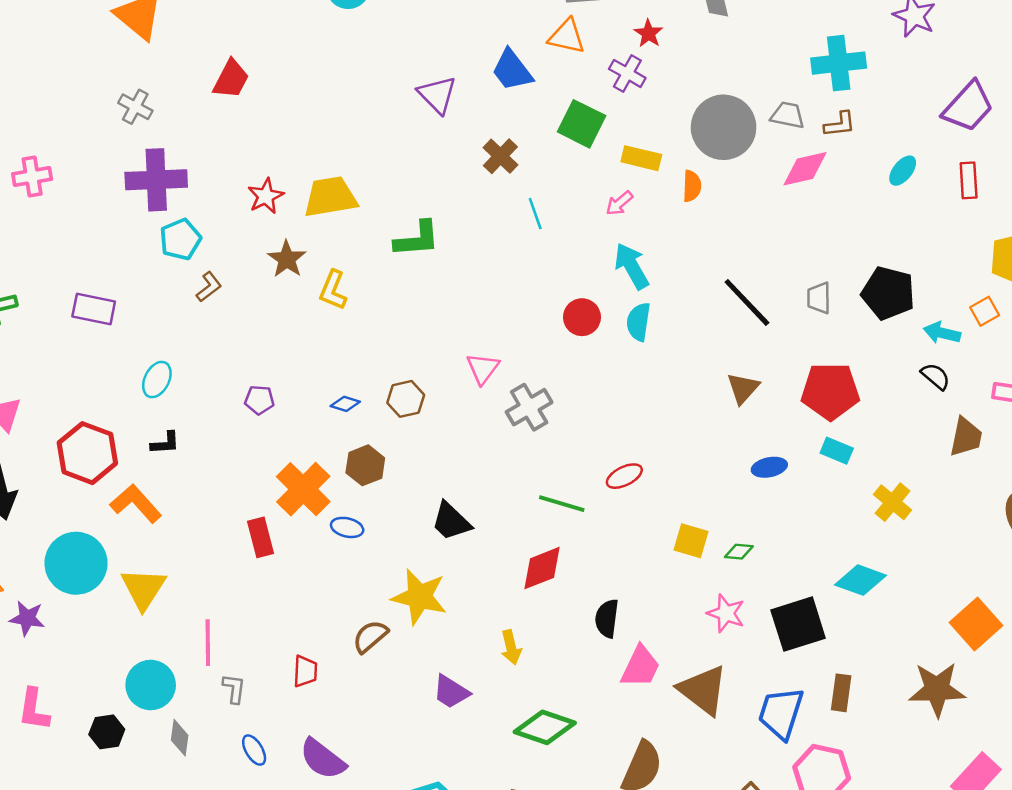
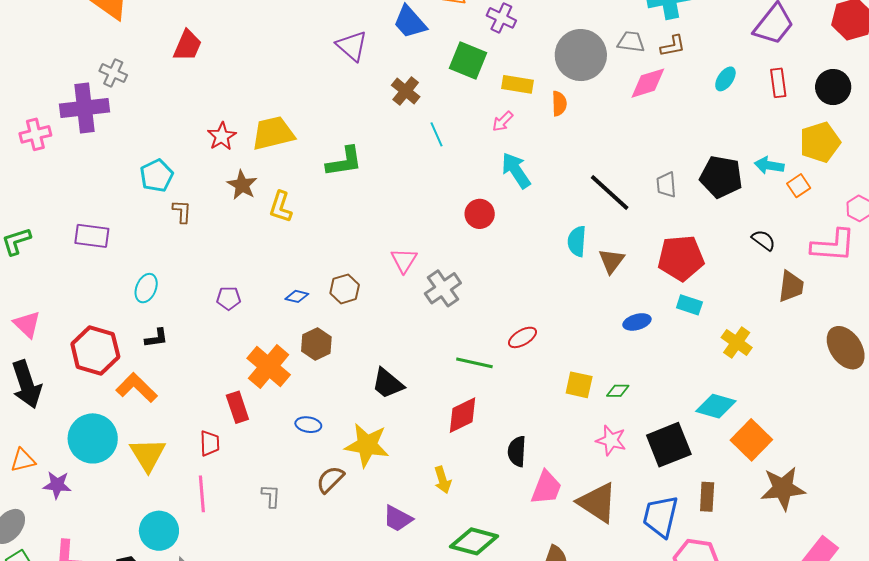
purple cross: (156, 180) -> (84, 108), moved
brown L-shape: (209, 287) -> (182, 212), turned -45
cyan semicircle: (638, 322) -> (577, 241), moved
cyan arrow: (942, 333) -> (769, 165), moved
blue ellipse: (347, 527) -> (308, 425), moved
orange square: (976, 624) -> (751, 440), moved
red trapezoid: (305, 671) -> (210, 443), moved
gray L-shape: (234, 689) -> (271, 496), moved

